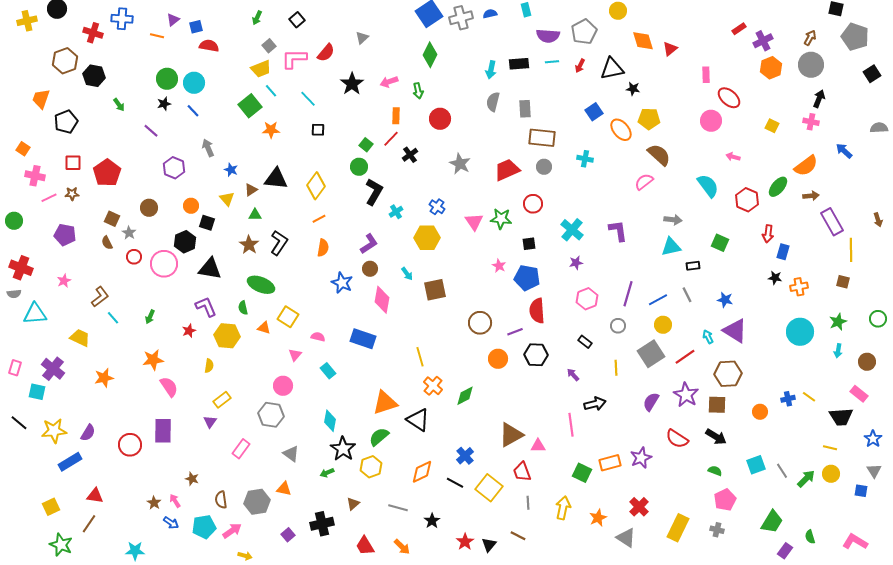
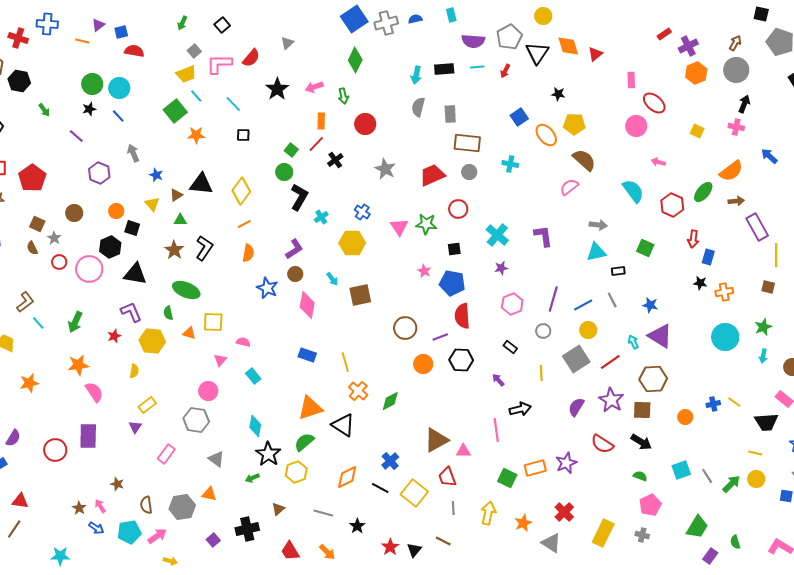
black triangle: (612, 69) -> (537, 53), moved, turned -45
green arrow: (150, 317) -> (75, 322), size x1.5
yellow square: (288, 317) -> (213, 322), turned -30
blue rectangle: (363, 339) -> (307, 355), moved, size x0.7

